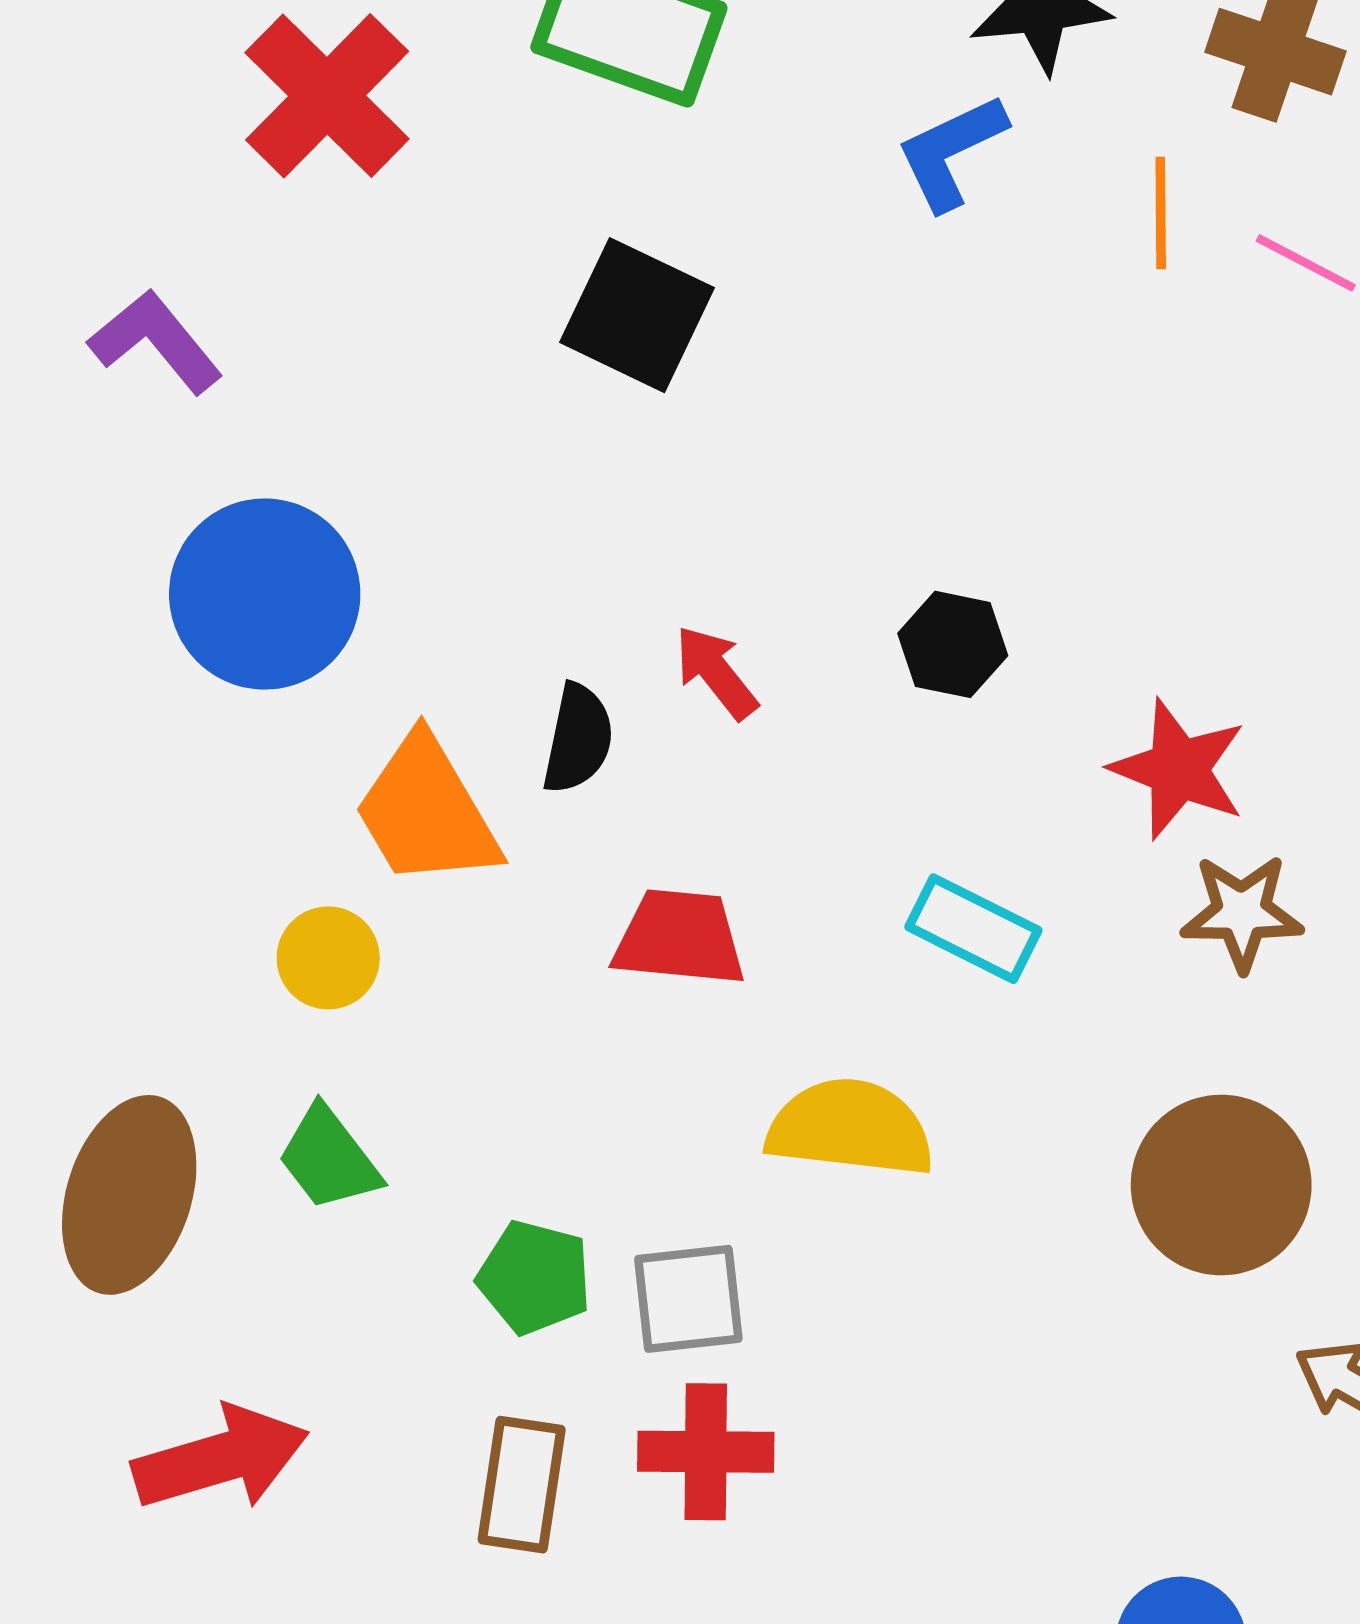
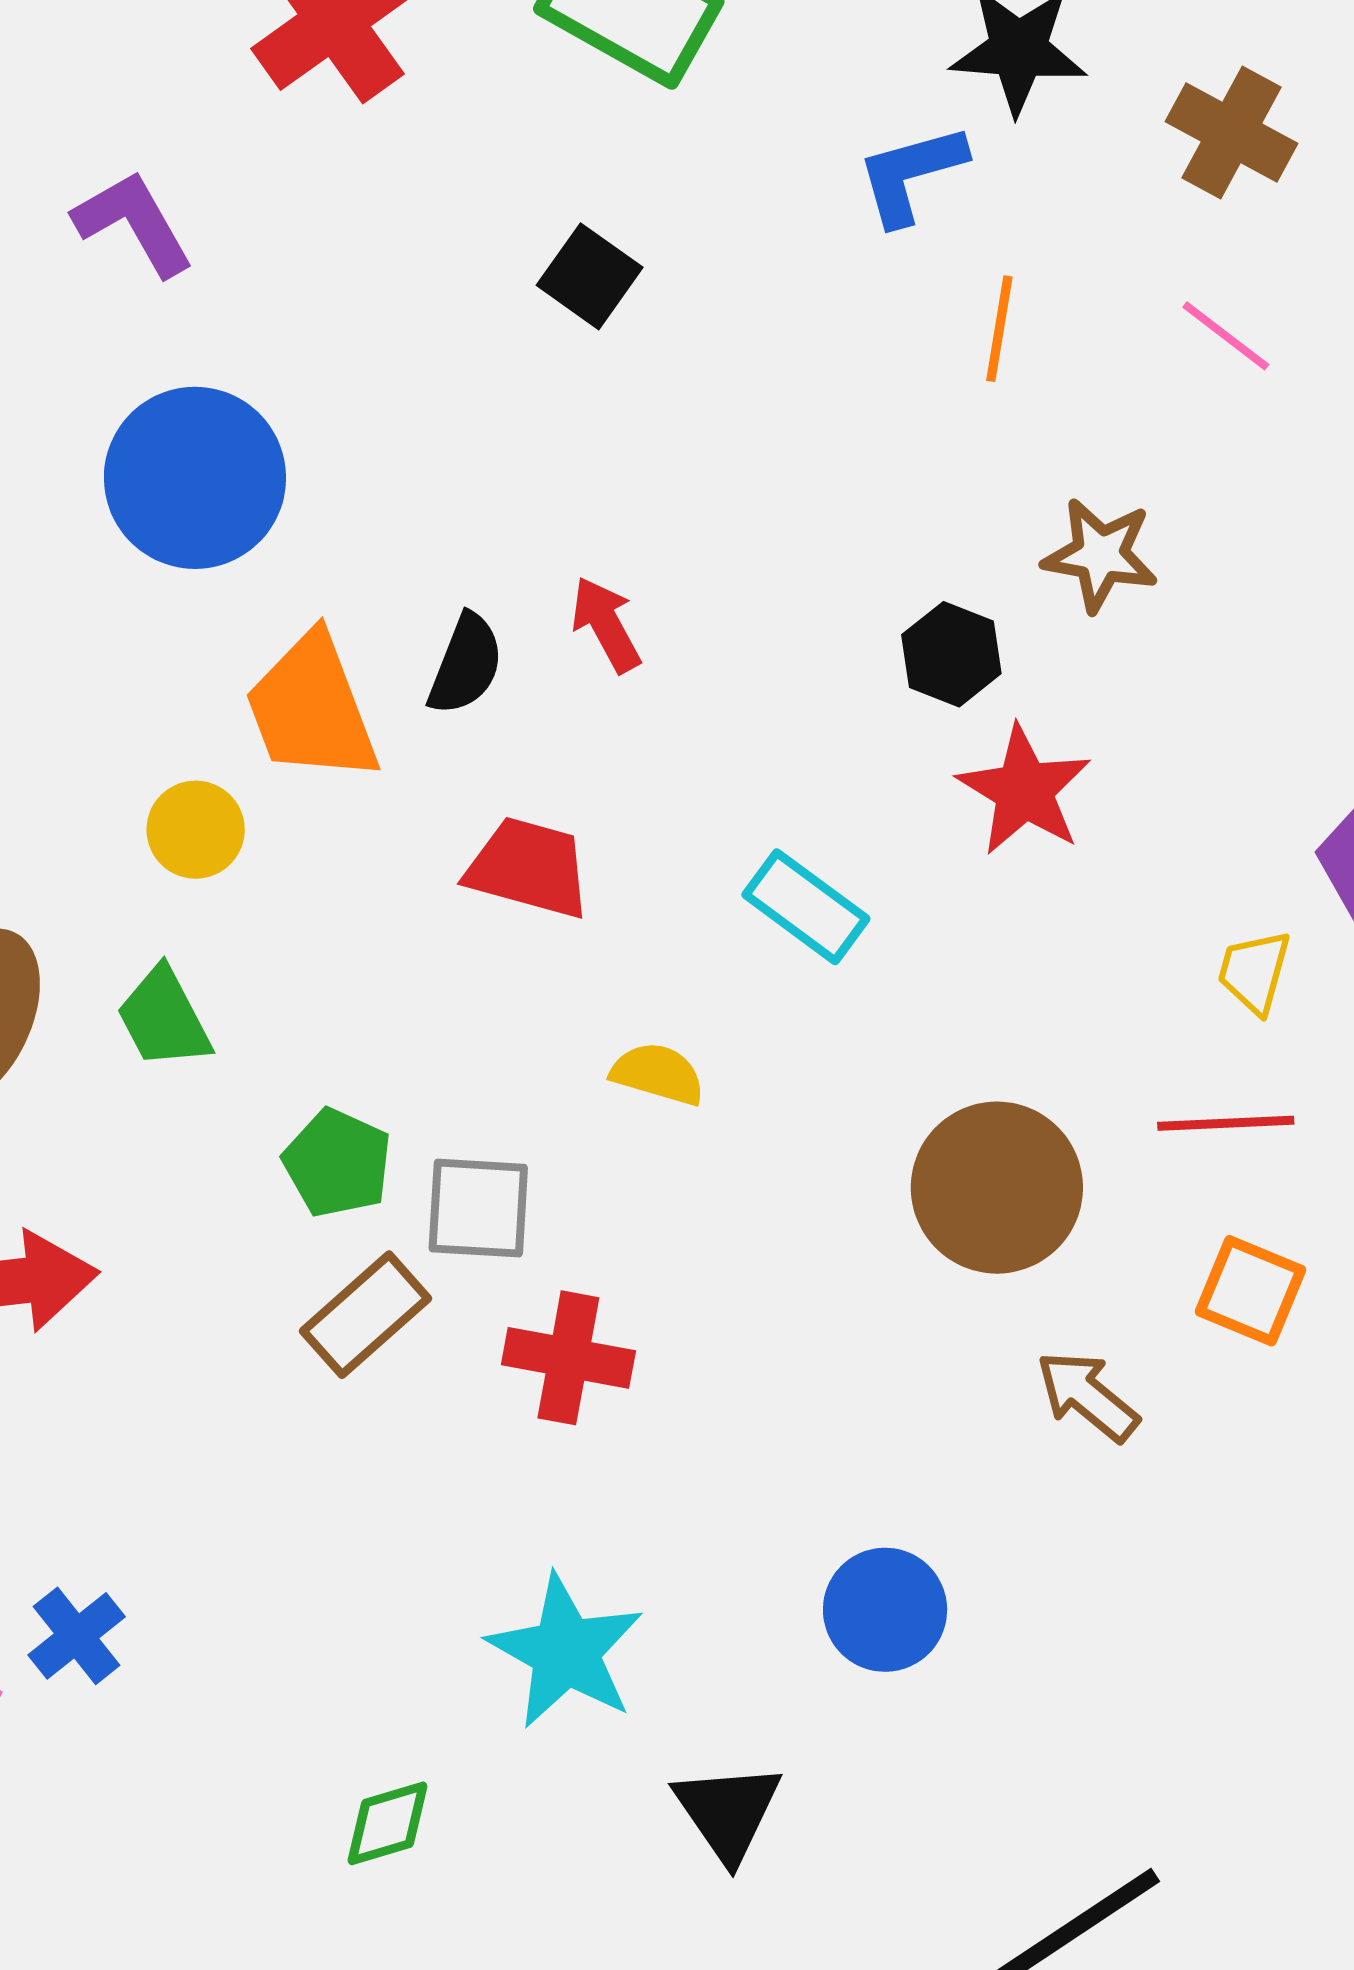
orange line: (1161, 213) -> (999, 329), moved
black square: (637, 315) -> (590, 276), size x0.7
black hexagon: (953, 644) -> (951, 654), moved
brown star: (1242, 913) -> (1100, 555), moved
yellow semicircle: (850, 1128) -> (658, 1074), size x0.6
red cross: (706, 1452) -> (568, 1358), moved
brown rectangle: (522, 1485) -> (366, 1315), moved, turned 30

